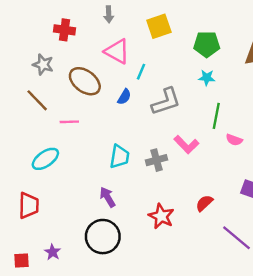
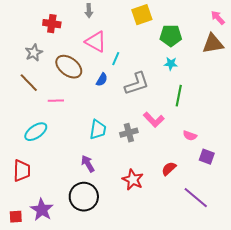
yellow square: (159, 26) -> (142, 15), moved
gray star: (43, 65) -> (34, 53), turned 30
pink semicircle: (234, 140) -> (190, 136), moved
purple star: (53, 252) -> (42, 210), size x1.6

